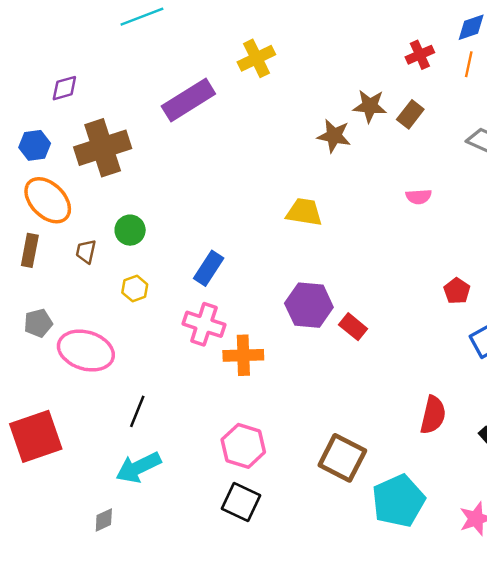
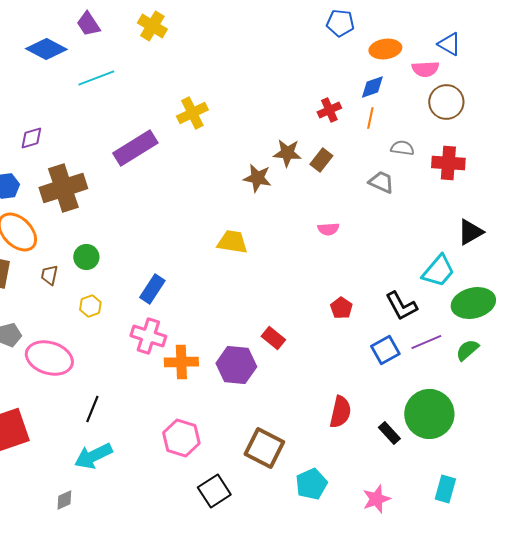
red pentagon: (457, 291) -> (341, 308), moved
purple hexagon: (309, 305) -> (236, 365), moved
cyan pentagon: (398, 501) -> (311, 484), size x0.7
black square: (241, 502) -> (214, 491), moved, turned 32

